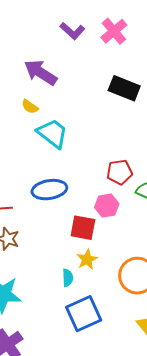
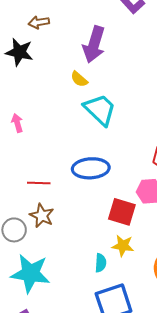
purple arrow: (41, 72) -> (94, 44), turned -112
yellow star: (87, 259) -> (123, 246), turned 30

